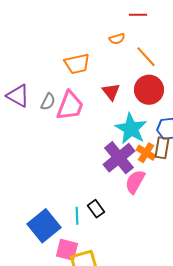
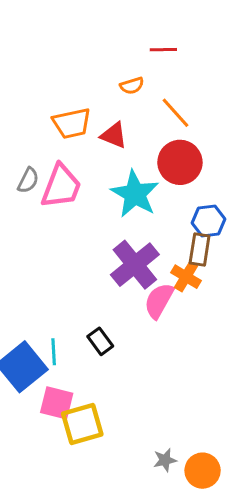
red triangle: (111, 92) -> (114, 135), moved, turned -30
cyan star: (131, 129) -> (135, 194), moved
orange cross: (146, 153) -> (186, 277), moved
cyan line: (77, 216) -> (54, 352), moved

